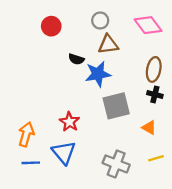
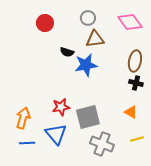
gray square: (116, 106) -> (88, 117), moved
red star: (69, 122) -> (61, 107), turned 30

